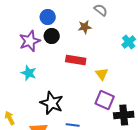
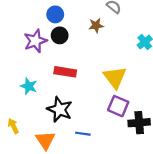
red rectangle: (76, 60) -> (65, 72), moved
cyan star: (29, 73) -> (29, 86), moved
yellow triangle: (102, 74) -> (115, 77), size x1.6

